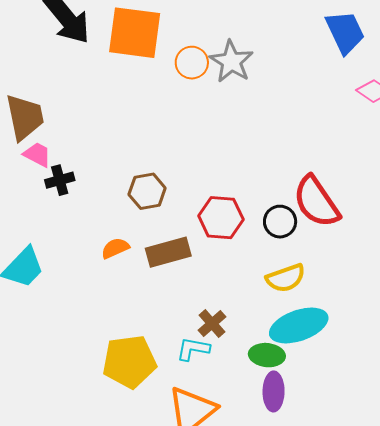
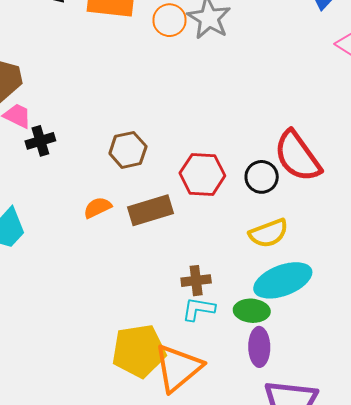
brown cross: (212, 324) -> (196, 281), turned 36
cyan L-shape: (193, 349) -> (199, 309), moved
yellow pentagon: (129, 362) -> (139, 351), moved

